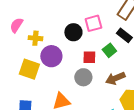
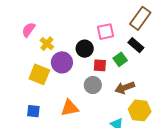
black circle: (73, 32) -> (85, 49), moved
yellow cross: (35, 38) -> (47, 44), turned 32

